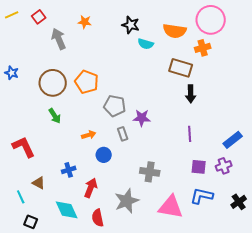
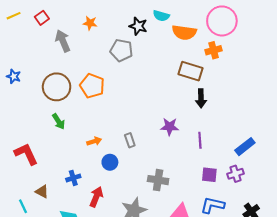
cyan semicircle: (146, 44) -> (161, 16), moved
gray pentagon: (115, 106) -> (121, 50), moved
purple star: (142, 118) -> (170, 127), moved

